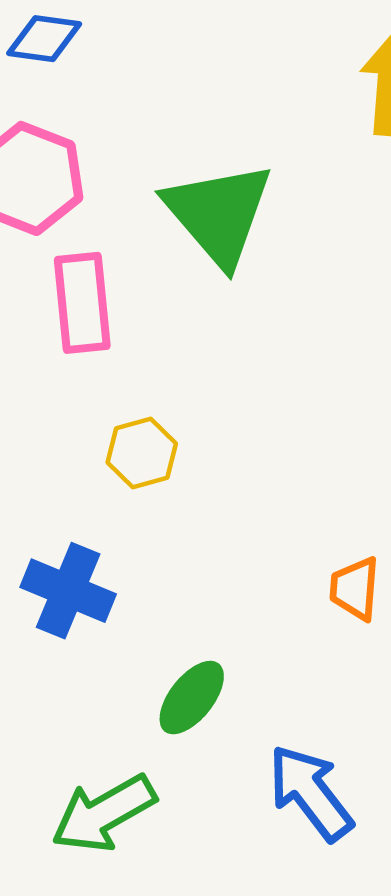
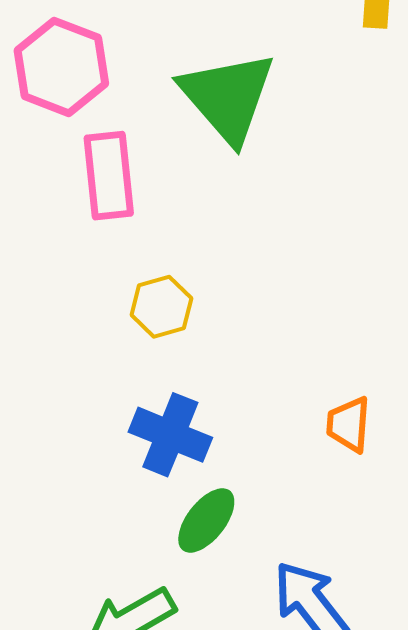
blue cross: (68, 591) -> (170, 435), moved

